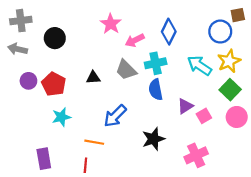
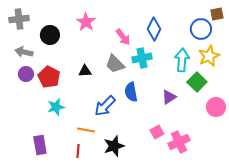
pink star: (111, 24) -> (86, 22), moved
pink arrow: (135, 40) -> (123, 37), turned -102
gray arrow: (18, 49) -> (24, 52), moved
cyan arrow: (199, 65) -> (182, 60), turned 60
blue semicircle: (156, 90) -> (131, 92), moved
green square: (230, 90) -> (197, 82), moved
pink square: (204, 116) -> (157, 132), moved
black star: (153, 139) -> (114, 146), moved

